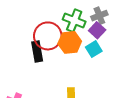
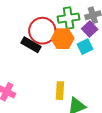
green cross: (74, 21) -> (69, 18), turned -35
black rectangle: (37, 52) -> (31, 45), turned -54

